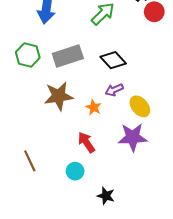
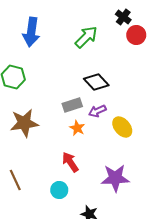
gray rectangle: (68, 56) -> (72, 105), moved, size x0.7
brown star: (59, 96) -> (24, 123), moved
purple star: (133, 137) -> (115, 178), moved

